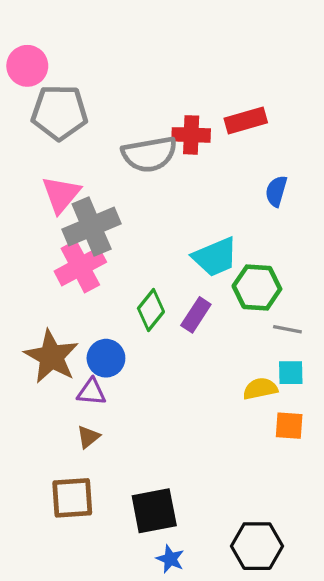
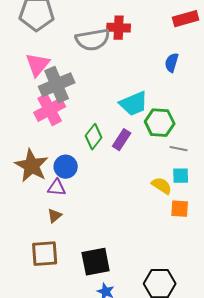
red rectangle: (246, 120) -> (186, 19), moved
yellow semicircle: (260, 389) -> (162, 186), turned 45

